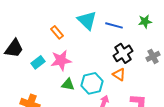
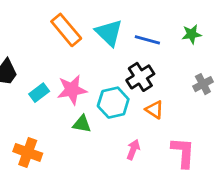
orange rectangle: (57, 32) -> (66, 30), moved, size x1.6
black cross: (123, 53) -> (140, 77), moved
cyan hexagon: (92, 83) -> (113, 103), moved

